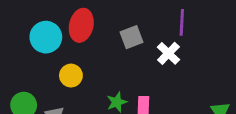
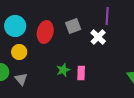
red ellipse: (81, 25) -> (45, 32), moved
yellow circle: (71, 76) -> (19, 52), moved

